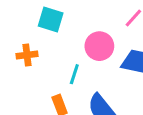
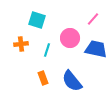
cyan line: (74, 74) -> (47, 50), moved

